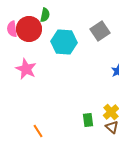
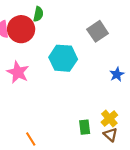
cyan hexagon: (64, 42) -> (63, 58), moved

